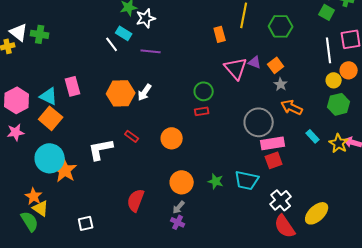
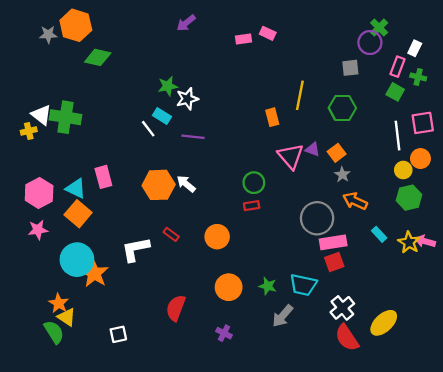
green cross: (40, 34) -> (65, 117), size x1.5
white arrow: (145, 92) -> (186, 184), turned 96
gray arrow: (179, 207) -> (283, 316), moved, size x1.5

